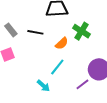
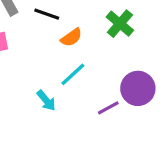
orange semicircle: (62, 43) -> (71, 38), moved

